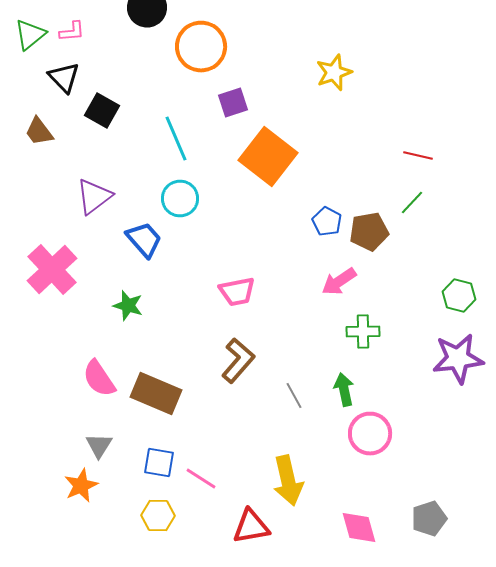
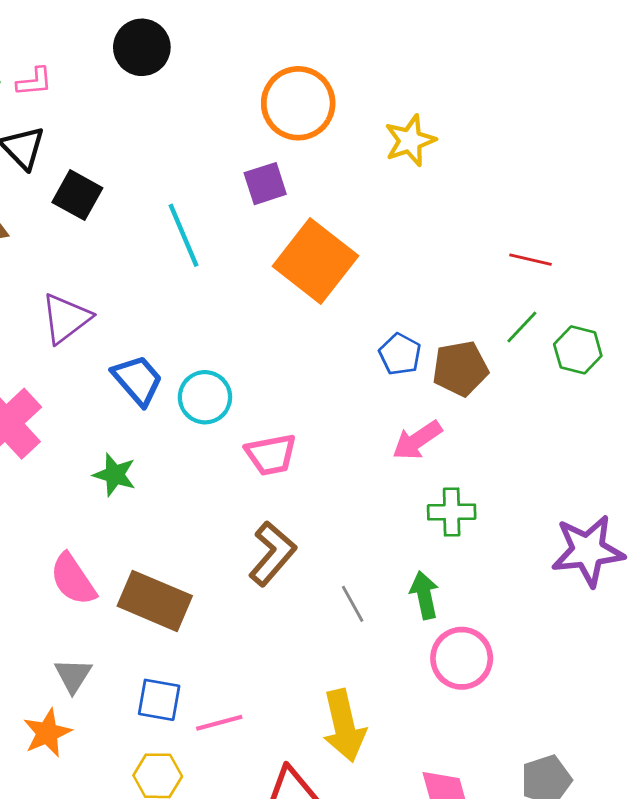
orange circle: (201, 46) -> (298, 103), moved
cyan circle: (180, 198) -> (205, 397), moved
green hexagon: (459, 296) -> (578, 350), moved
pink line: (201, 478) -> (219, 723), turned -48

